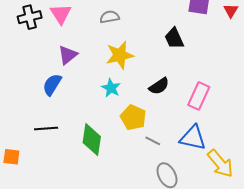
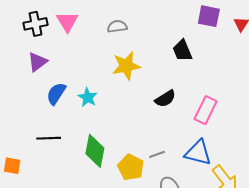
purple triangle: (68, 55) -> (37, 62), moved
cyan star: (111, 88) -> (88, 97), moved
yellow pentagon: (133, 117) -> (131, 167), moved
gray line: (153, 141) -> (157, 154), turned -49

